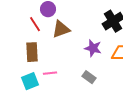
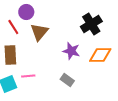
brown triangle: (61, 29) -> (39, 32), turned -30

